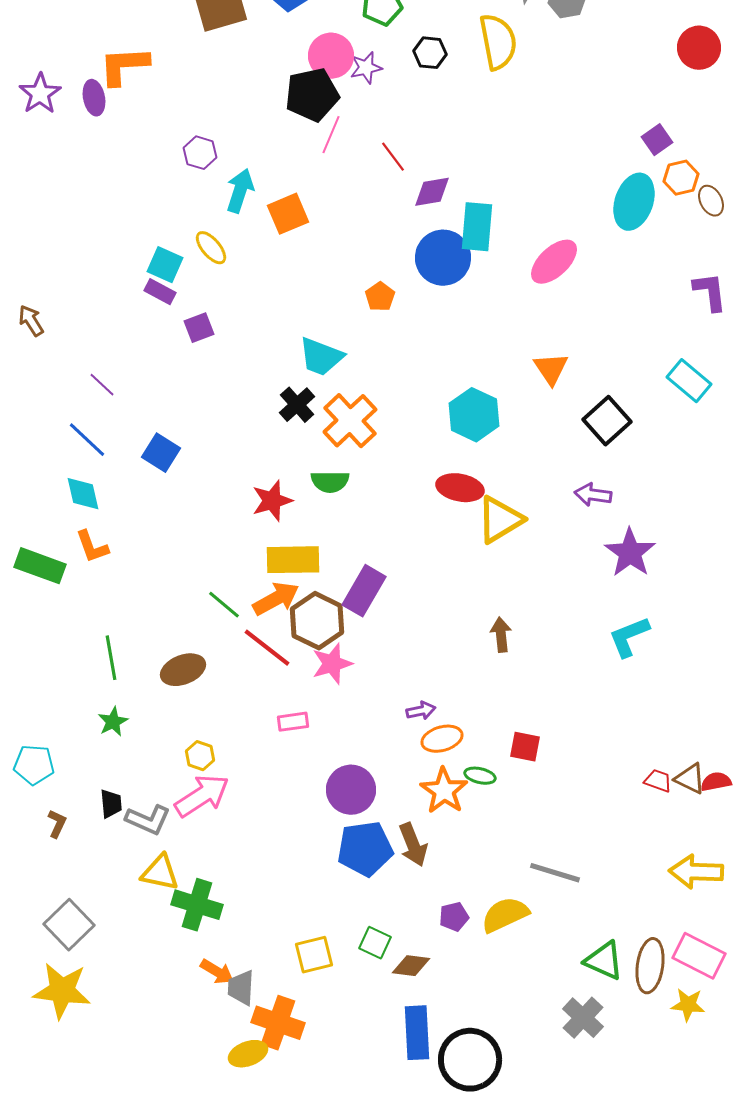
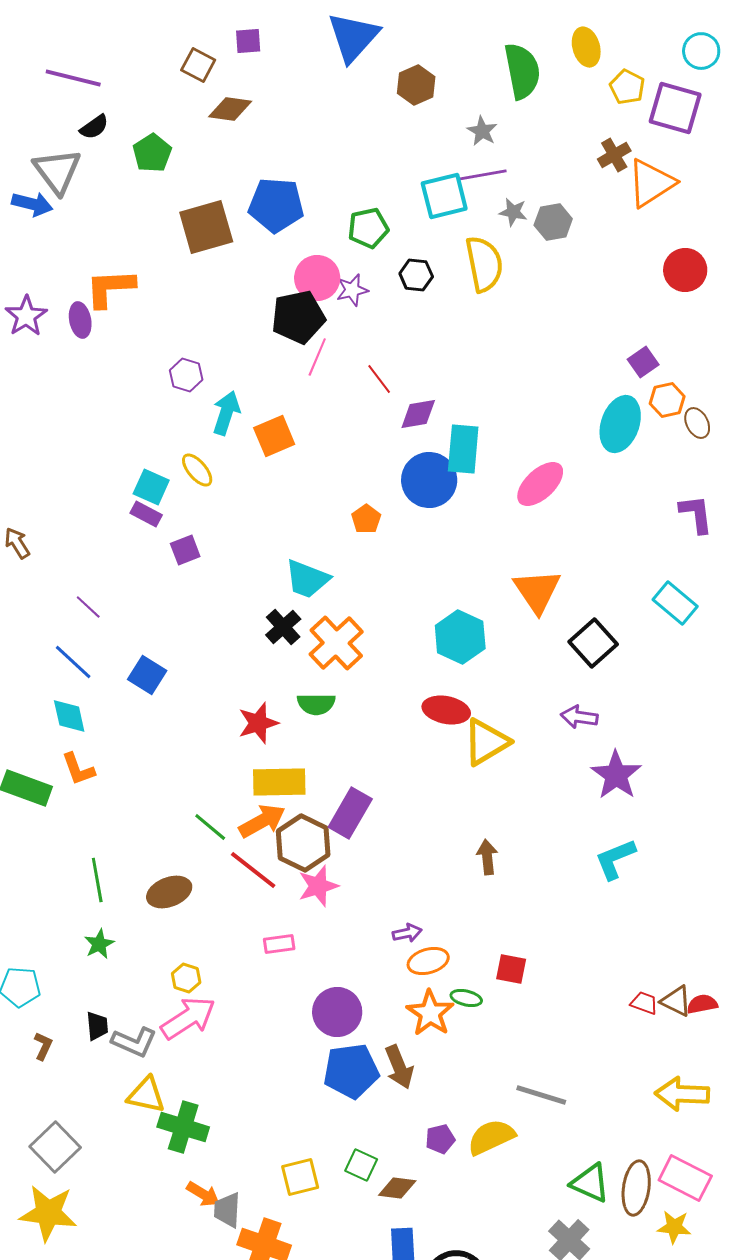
orange triangle: (551, 369) -> (537, 591), size x1.4

